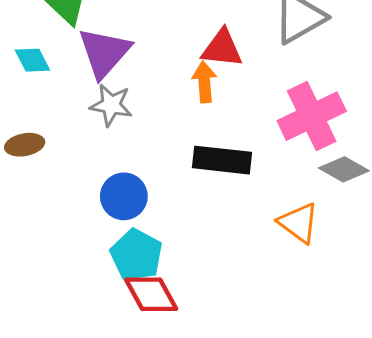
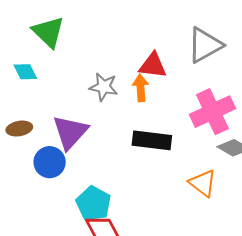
purple triangle: (104, 53) -> (70, 132), moved
gray star: (111, 105) -> (104, 87), moved
blue circle: (124, 196) -> (50, 162), moved

